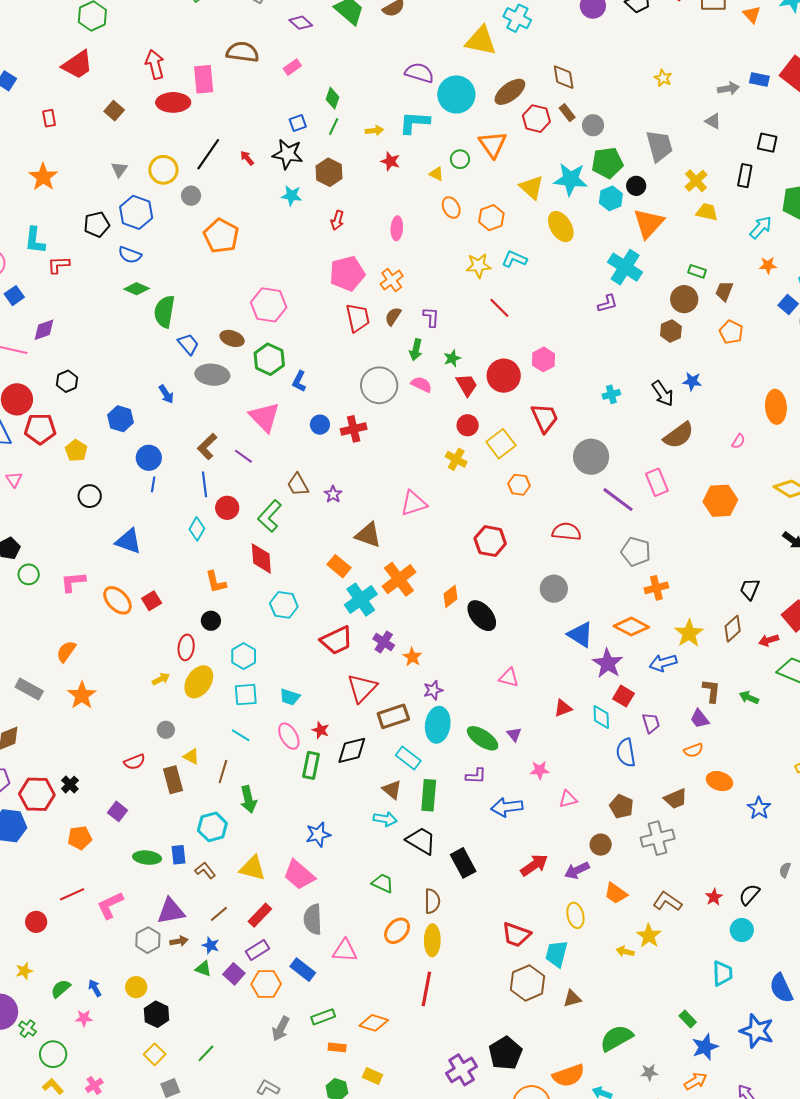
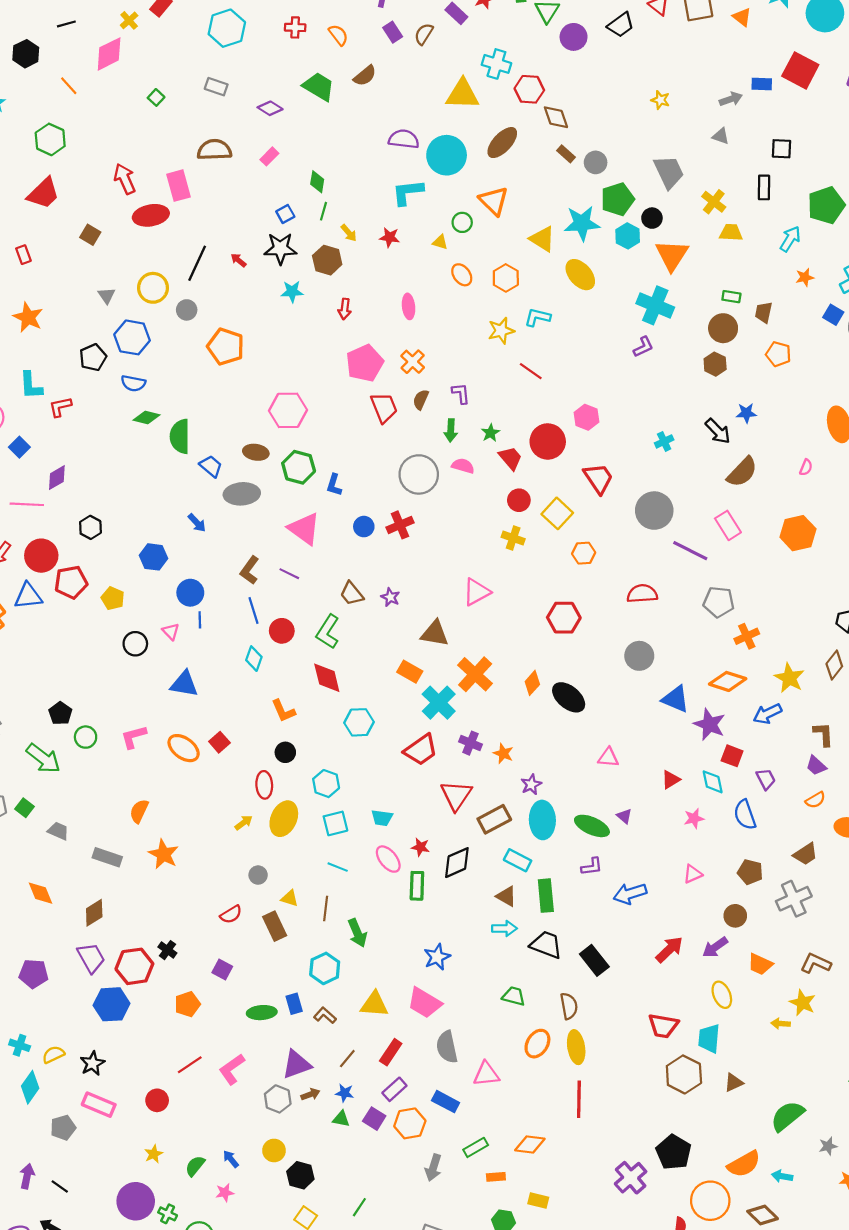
red hexagon: (536, 119) -> (529, 89), moved
yellow arrow: (374, 131) -> (349, 233), moved, turned 66
pink triangle: (14, 479) -> (171, 632), moved
pink star: (540, 770) -> (694, 818), moved

